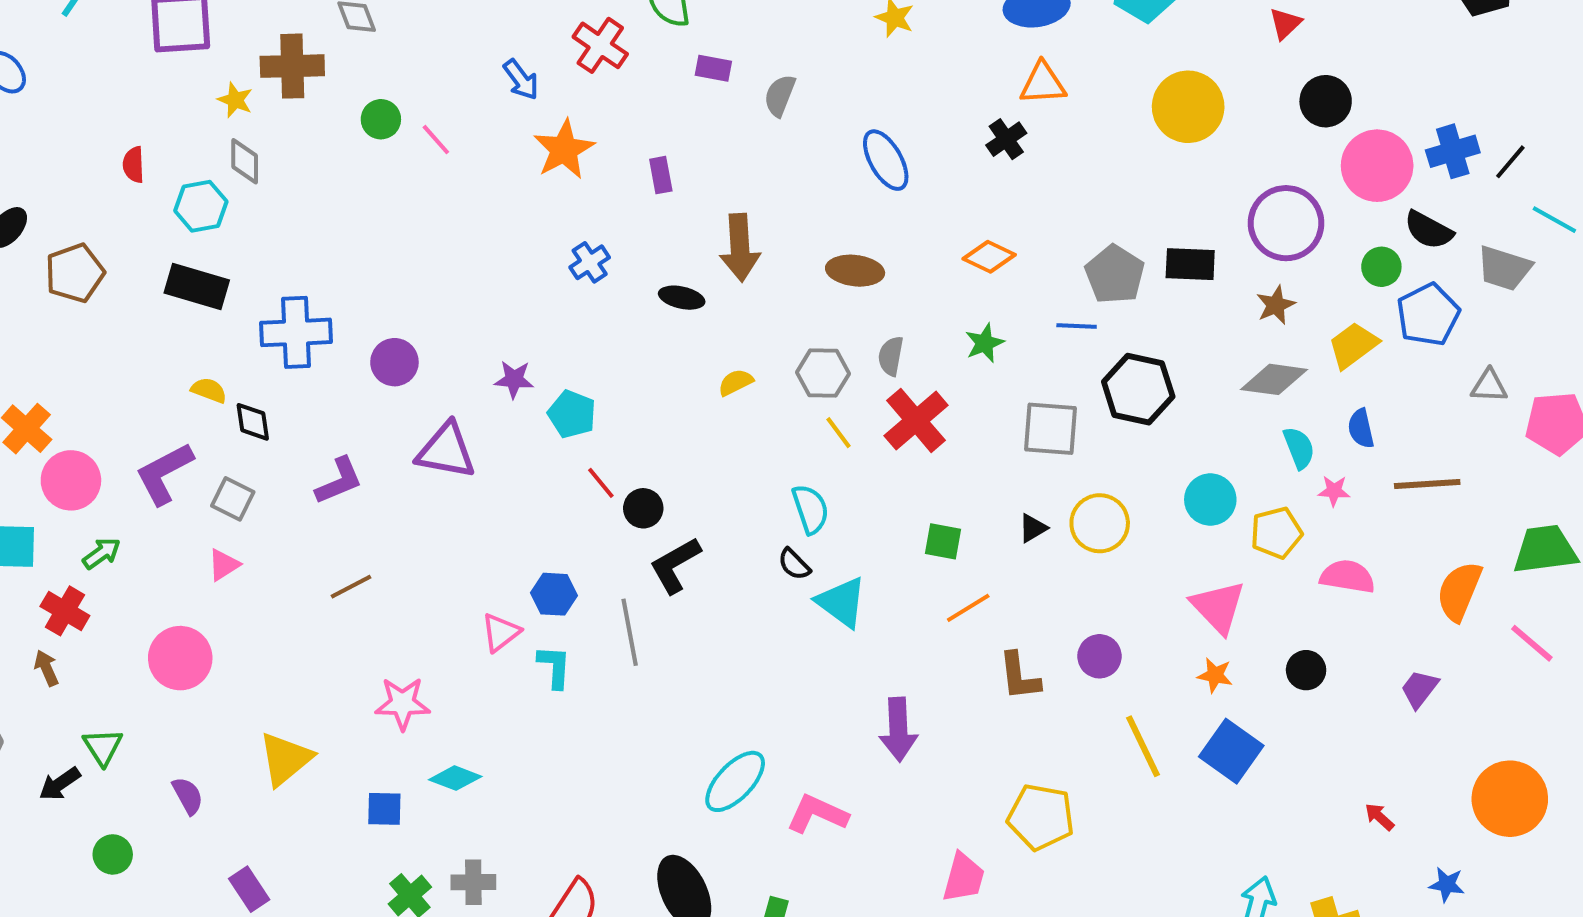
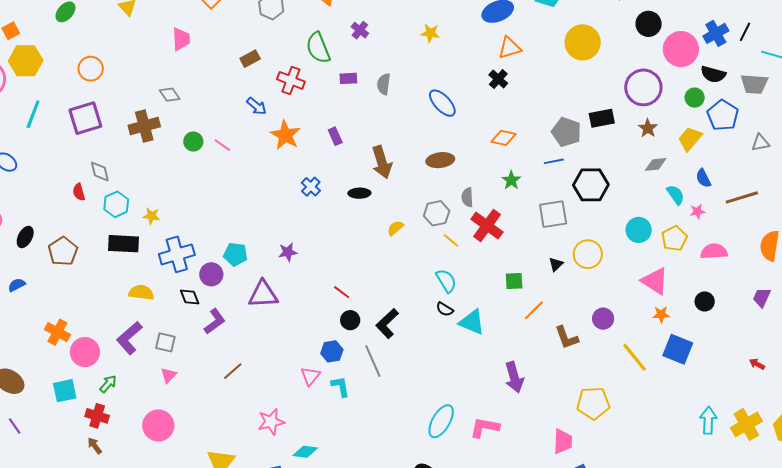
yellow star: (235, 100) -> (151, 216), moved
gray diamond: (245, 161) -> (100, 171), moved
purple circle: (394, 362) -> (211, 274), moved
gray diamond: (1274, 379) -> (656, 164), size x0.7
yellow semicircle: (209, 390) -> (141, 293), size x1.4
cyan pentagon: (572, 414) -> (235, 254), moved
black diamond: (253, 422) -> (190, 297), moved
black circle: (643, 508) -> (350, 320), moved

